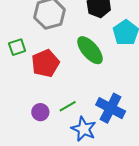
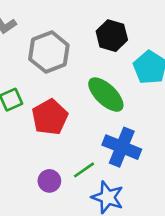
blue cross: (111, 108) -> (122, 147), moved

